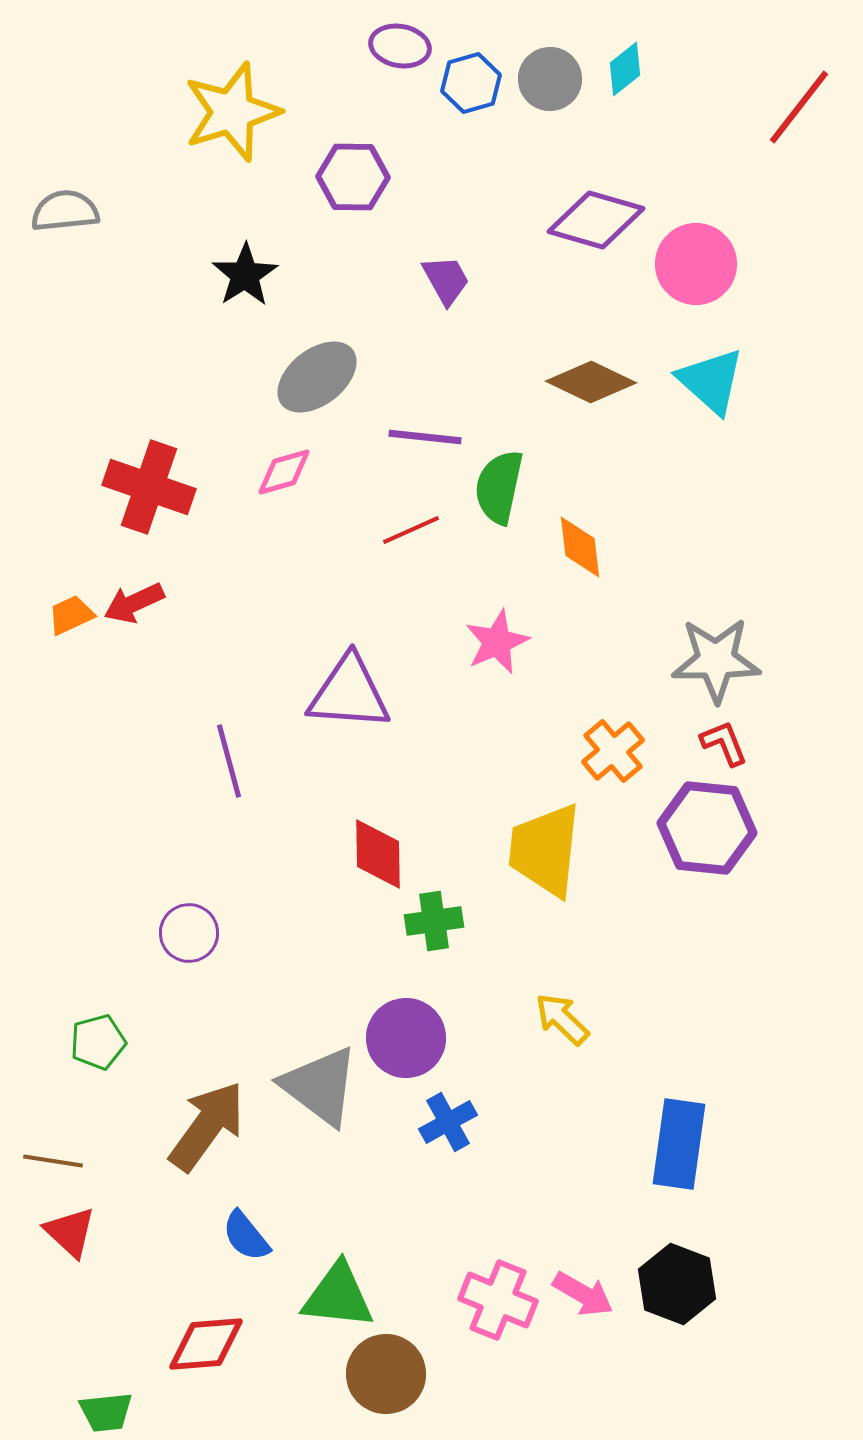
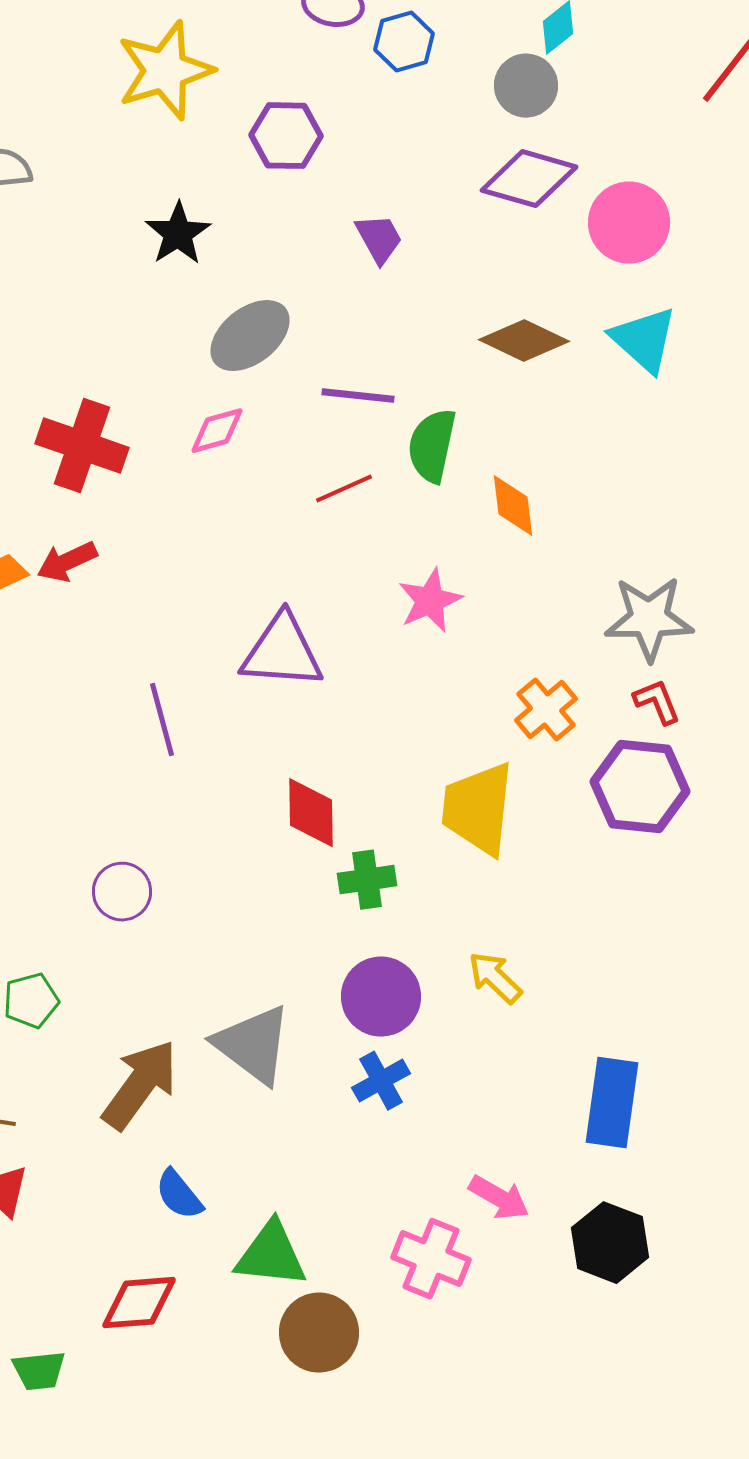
gray circle: (550, 79) -> (526, 86), moved
purple circle: (406, 1038) -> (381, 997), moved
pink arrow: (583, 1294) -> (499, 1198), moved

